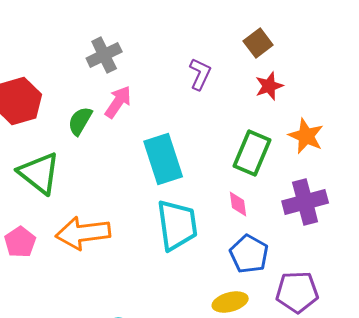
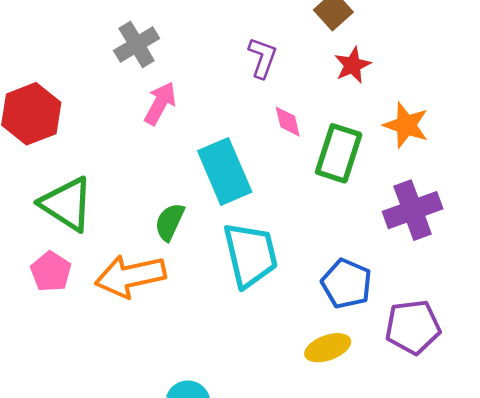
green semicircle: (80, 121) -> (170, 222), moved
pink diamond: (238, 204) -> (288, 122), moved
pink pentagon: (20, 242) -> (51, 272), moved

